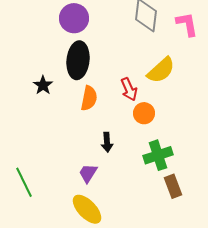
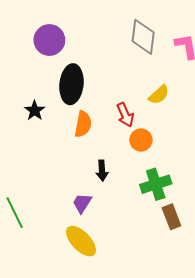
purple circle: (74, 18) -> (49, 40), moved
yellow semicircle: (161, 70) -> (159, 95), size x0.7

